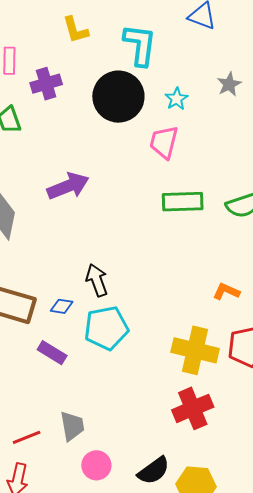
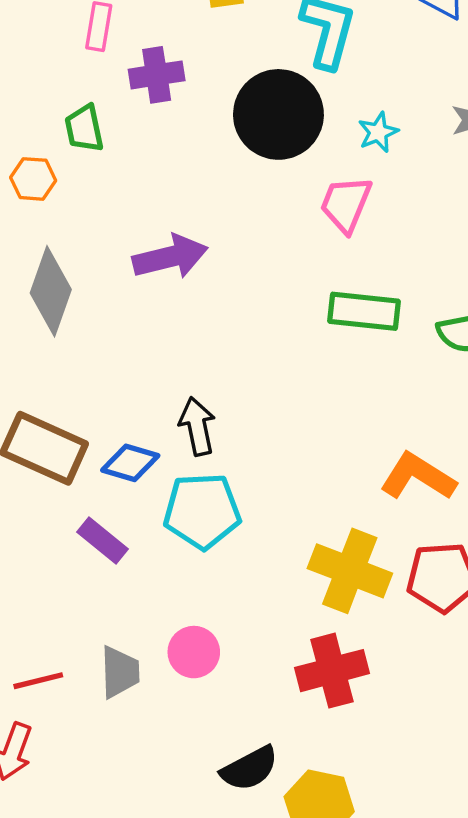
orange L-shape: (226, 291) -> (418, 477), size x1.6
blue diamond: (62, 306) -> (130, 463), size x1.4
pink circle: (96, 465) -> (194, 652), moved

